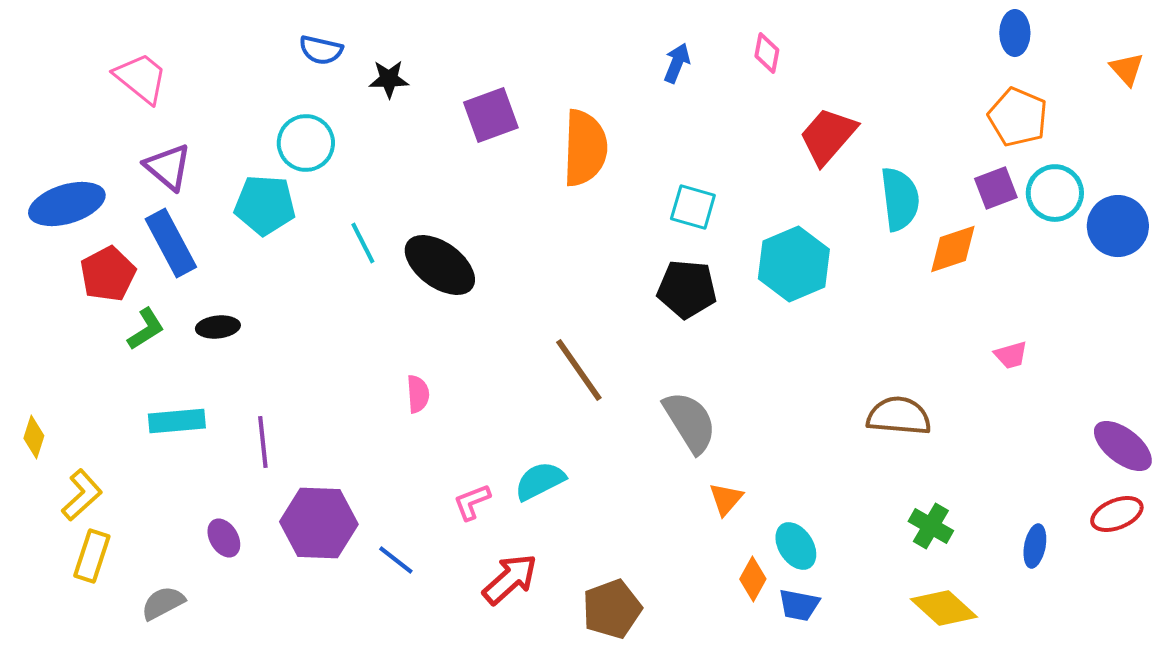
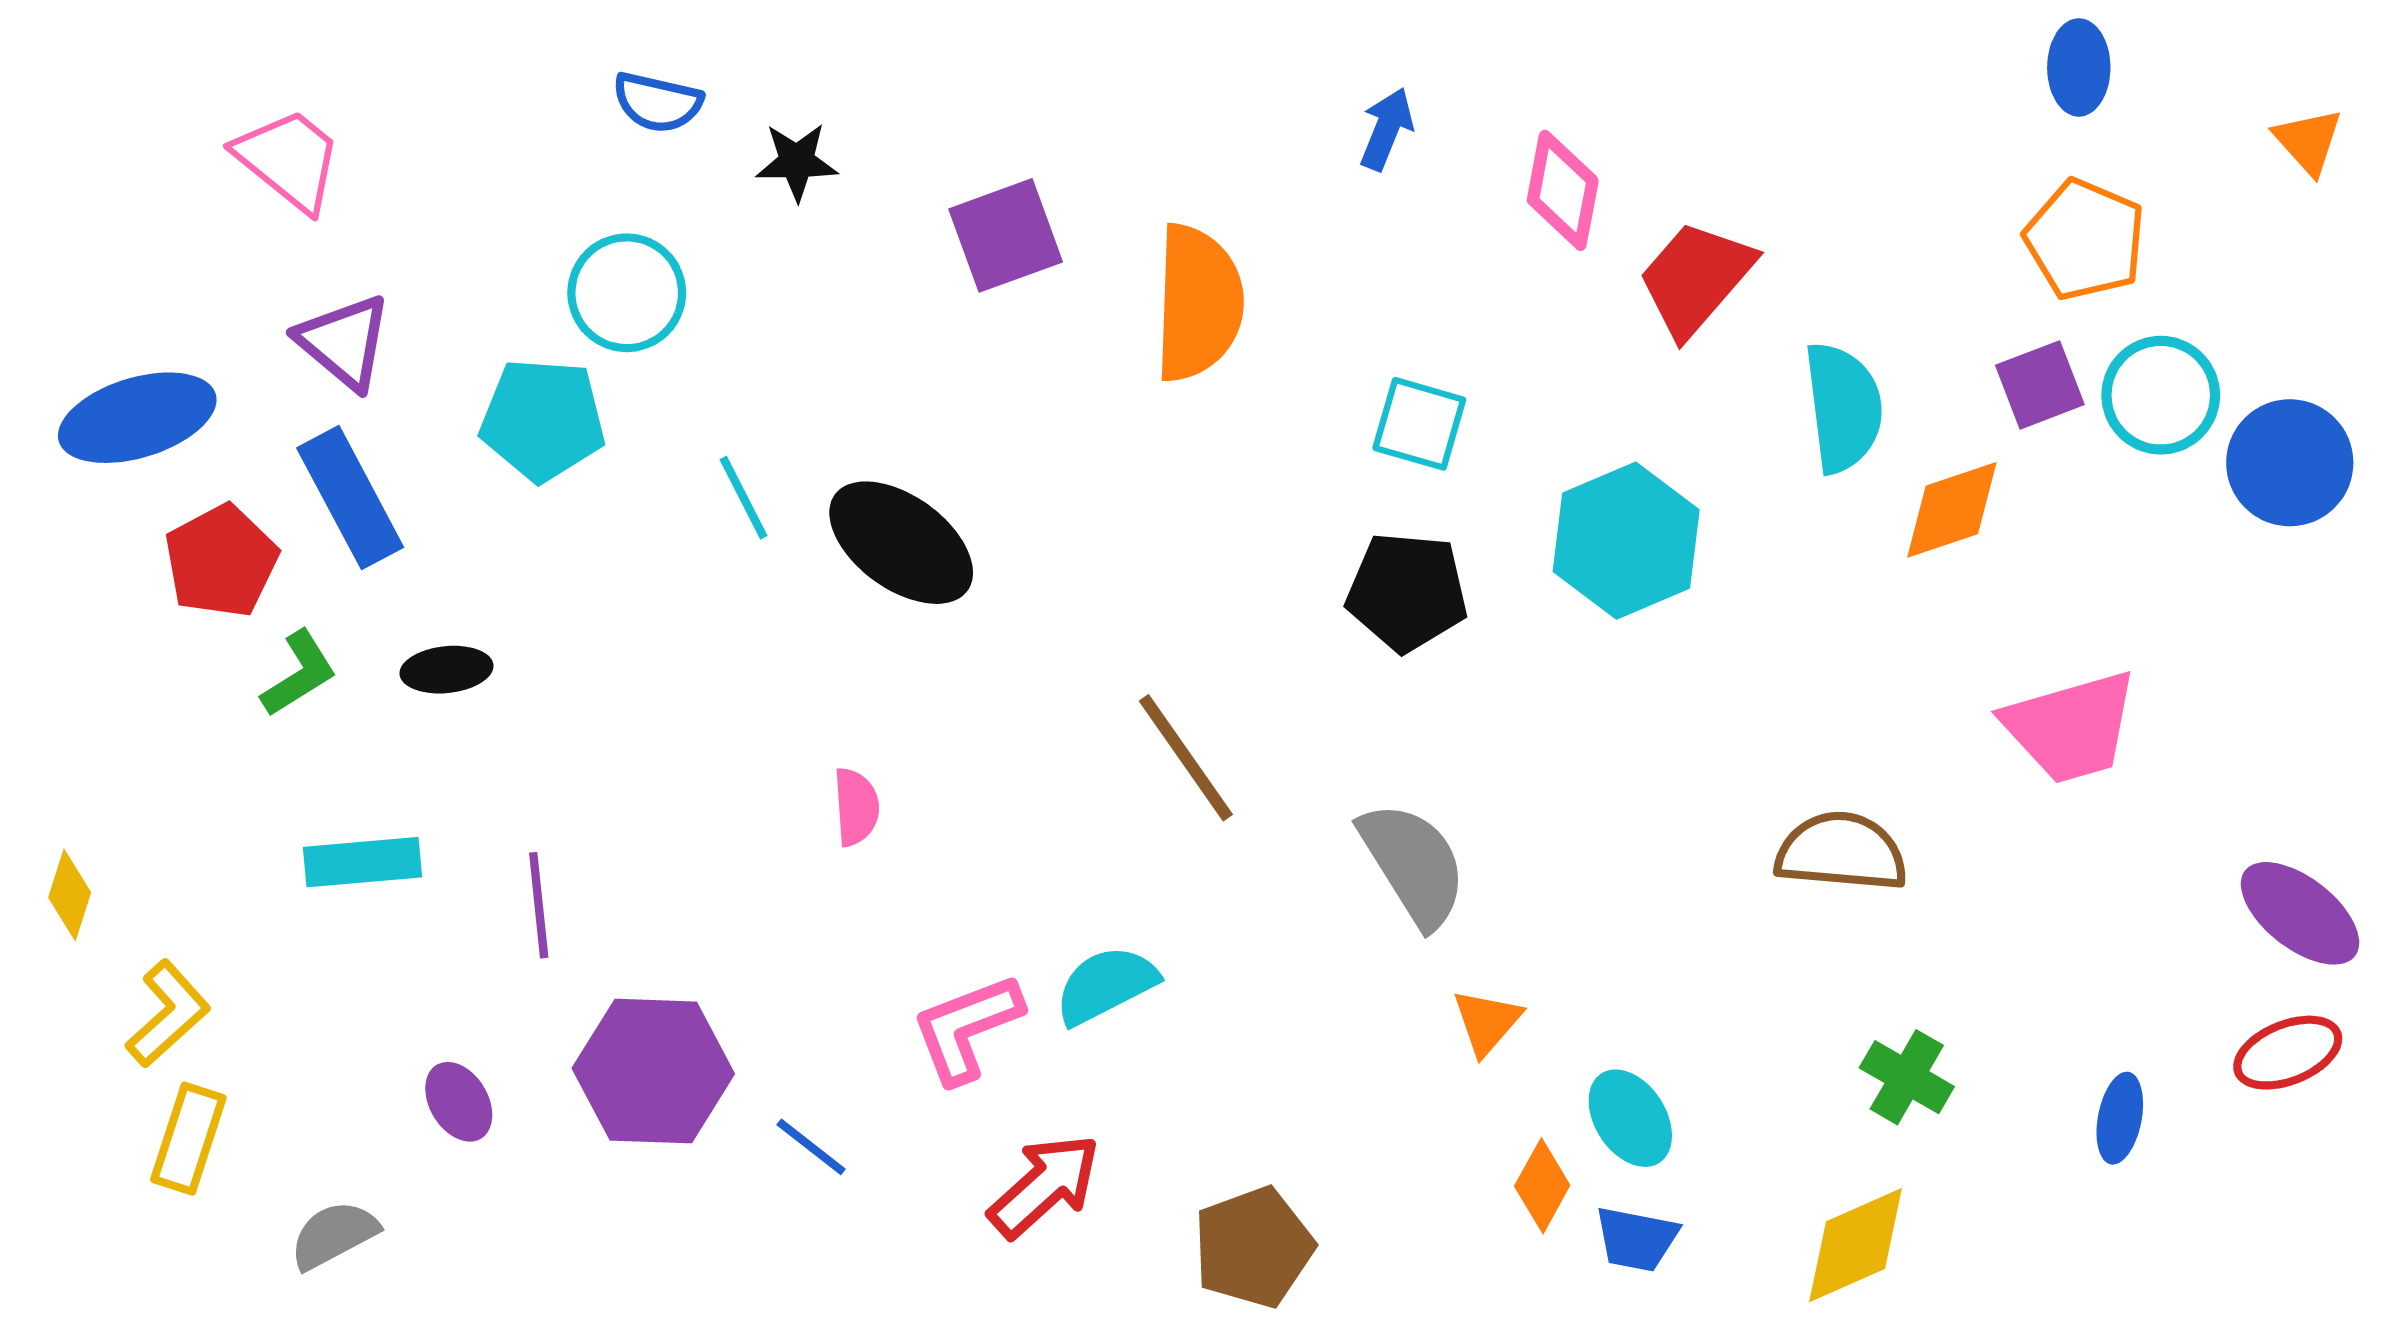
pink diamond: (767, 53) -> (1563, 190), moved, size x1.4
pink trapezoid: (1011, 355) -> (2071, 727), size x2.0
pink L-shape: (472, 502) -> (967, 1028), size x1.5
yellow diamond: (944, 608) -> (1856, 1245), moved, turned -66

